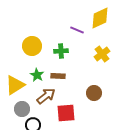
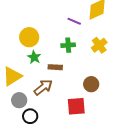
green cross: (61, 51) -> (68, 45), moved
green star: (37, 75) -> (34, 57), moved
red square: (66, 113) -> (76, 106), moved

